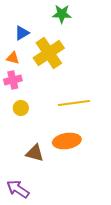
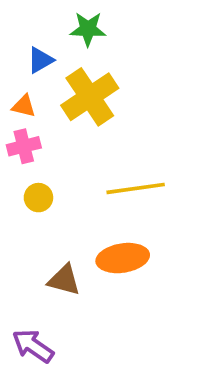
green star: (62, 14) -> (88, 29), moved

